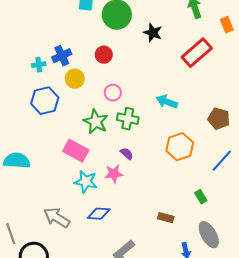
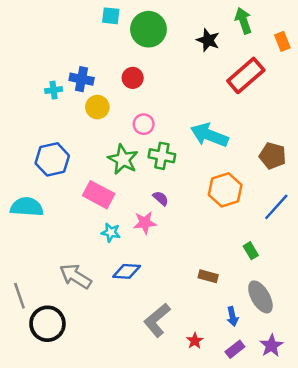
black star: (153, 33) -> (208, 40), moved
blue cross: (62, 56) -> (82, 79), turned 36
blue hexagon: (45, 101) -> (52, 159), moved
cyan arrow: (167, 102) -> (209, 135), size x1.4
cyan star: (86, 182) -> (111, 232), size x0.7

